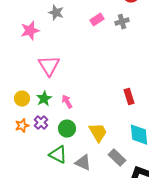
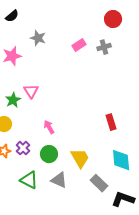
pink triangle: (49, 66) -> (31, 91), size x0.7
green star: (44, 99) -> (13, 100), moved
green triangle: (58, 155) -> (29, 180), moved
gray triangle: (83, 163) -> (59, 180), moved

